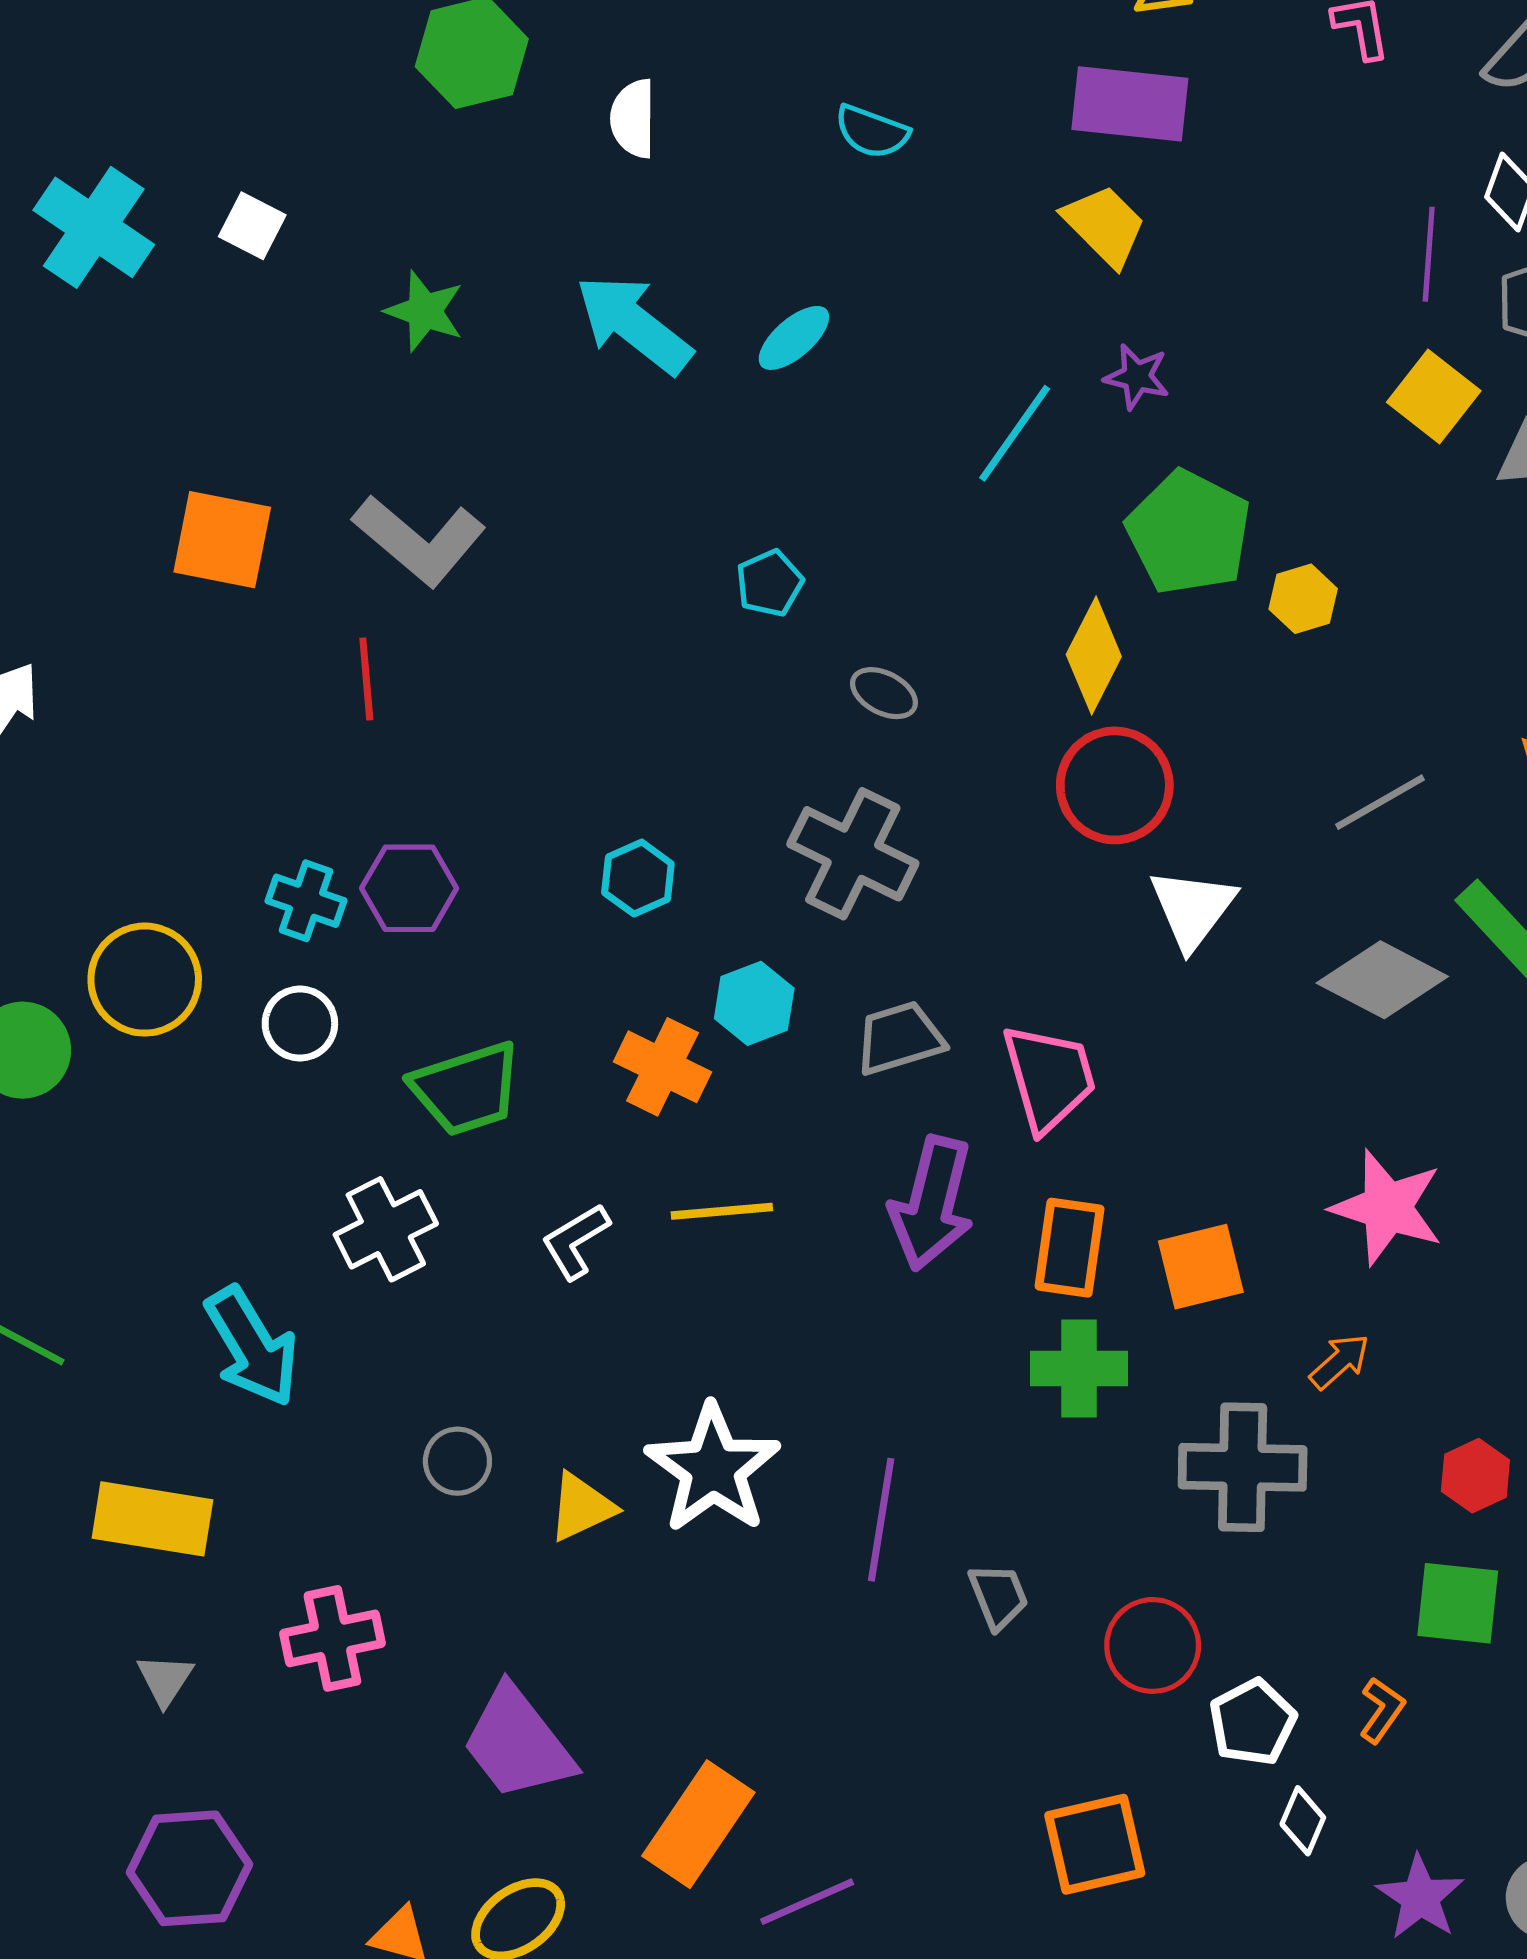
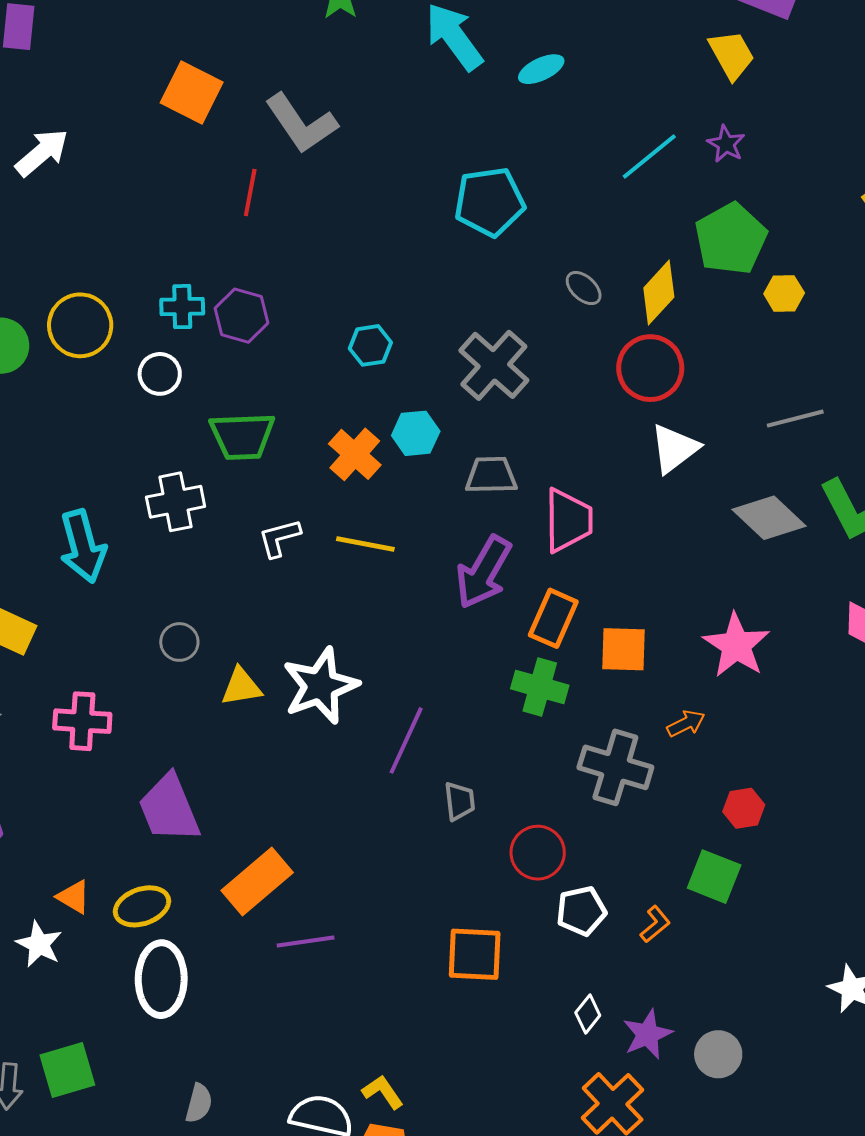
cyan pentagon: (770, 583) -> (490, 202), size x1.8
gray ellipse: (884, 693) -> (584, 288), moved
cyan cross: (306, 901) -> (182, 307), turned -36
white diamond: (1303, 1821) -> (588, 1014), moved

